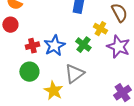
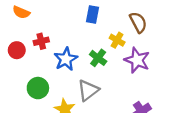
red circle: (10, 25) -> (17, 50), moved
red cross: (32, 46) -> (41, 41), moved

